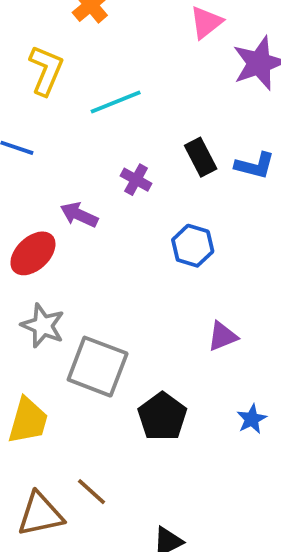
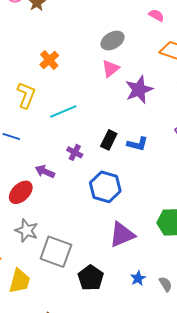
black rectangle: (201, 157) -> (109, 140), turned 54
blue hexagon: (193, 246) -> (105, 187), size x1.4
purple triangle: (223, 336) -> (122, 235), size x1.6

